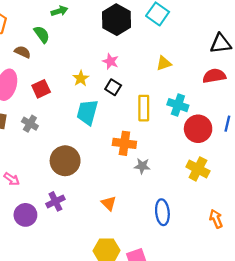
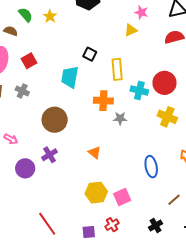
pink star: (111, 61) -> (141, 12), moved
yellow star: (81, 78) -> (50, 16), moved
cyan cross: (178, 105) -> (139, 90), moved
blue ellipse: (162, 212) -> (151, 167), moved

